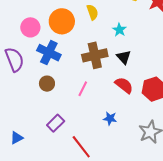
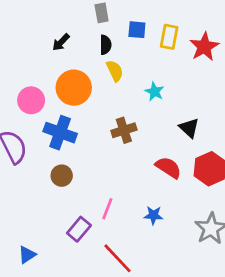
brown cross: (95, 55) -> (124, 130), size x0.7
black triangle: (124, 57) -> (189, 128), moved
pink line: (83, 89) -> (107, 209), moved

